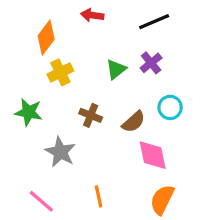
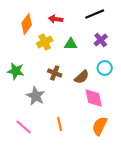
red arrow: (92, 15) -> (56, 19), moved
purple cross: (151, 63) -> (101, 40), moved
green triangle: (116, 69) -> (71, 44), turned 40
yellow cross: (60, 72) -> (45, 42), moved

